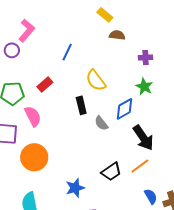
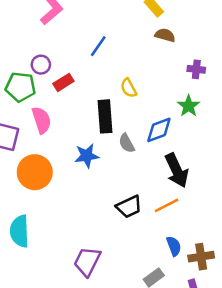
purple circle: (12, 50) -> (41, 65), moved
yellow semicircle: (96, 80) -> (129, 88), size x0.7
black rectangle: (81, 105) -> (105, 116), size x1.4
blue star: (75, 188) -> (87, 156), moved

